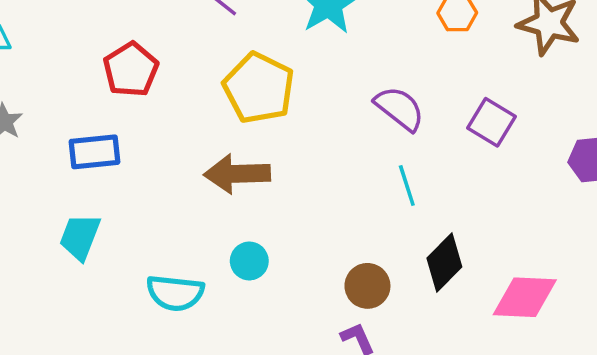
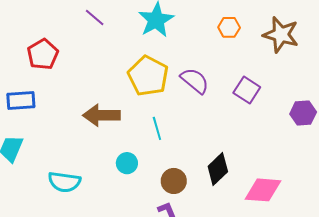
yellow pentagon: (259, 88) -> (148, 76), moved
cyan line: (407, 185) -> (157, 128), moved
cyan circle: (249, 261) -> (127, 163), moved

